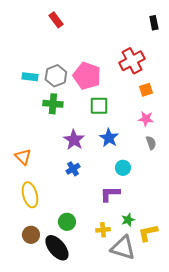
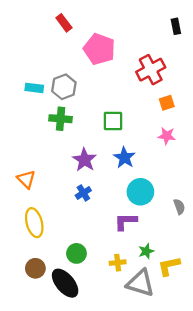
pink pentagon: (87, 76) -> (99, 49), moved
gray semicircle: (151, 143) -> (179, 207), moved
cyan circle: (123, 168) -> (140, 192), size x1.5

